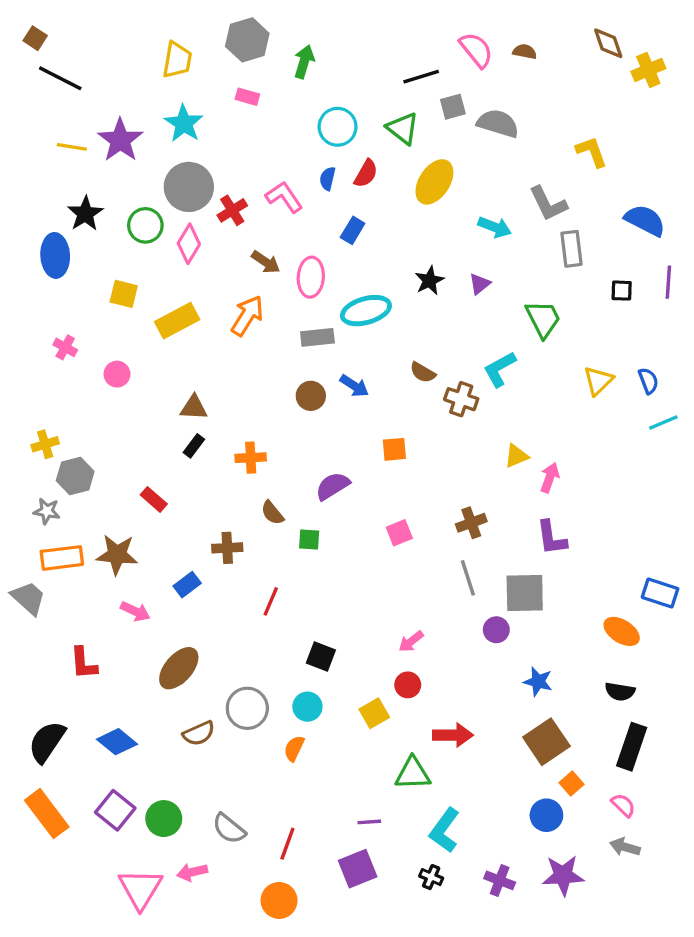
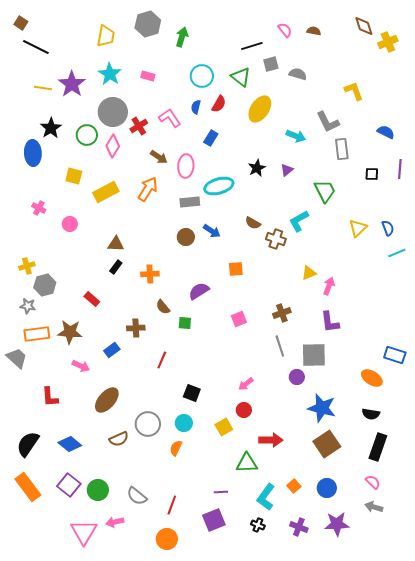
pink semicircle: (476, 50) -> (285, 30), size x0.7
pink rectangle: (247, 97) -> (148, 76), moved
gray semicircle: (498, 123) -> (298, 74), size x0.7
blue semicircle: (645, 220) -> (386, 132), size x0.7
blue star: (538, 682) -> (322, 408), size x1.6
orange square: (571, 783) -> (294, 486), moved

